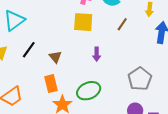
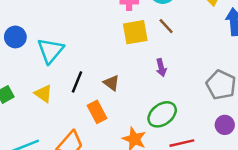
brown line: (122, 24) -> (166, 26), moved, turned -64
orange rectangle: (51, 84) -> (97, 112), moved

